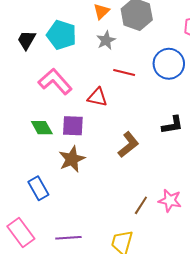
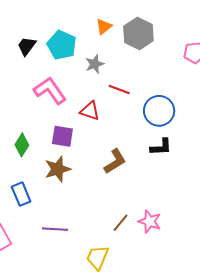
gray star: (106, 40) -> (95, 64), moved
blue circle: (169, 64) -> (159, 111), moved
green diamond: (42, 128) -> (22, 145), moved, turned 55
purple line: (68, 238) -> (55, 229), moved

